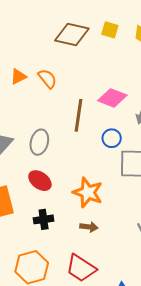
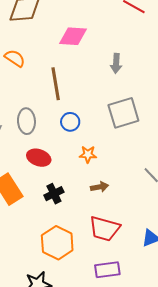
pink diamond: (112, 98) -> (73, 36), moved
blue circle: (112, 138) -> (70, 122), moved
orange star: (88, 192) -> (88, 154), size x0.6

